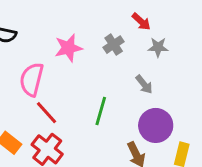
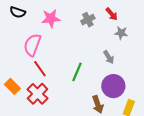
gray cross: (114, 45) -> (88, 20), moved
pink star: (68, 48) -> (51, 18), moved

